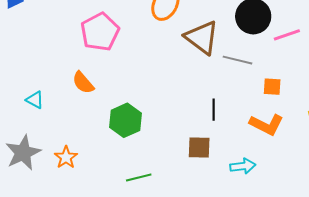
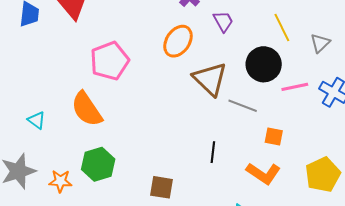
orange semicircle: (83, 83) -> (87, 109), size x1.5
green hexagon: (126, 120) -> (98, 164), moved
brown square: (199, 147) -> (162, 187), moved
orange star: (66, 157) -> (60, 181), turned 30

